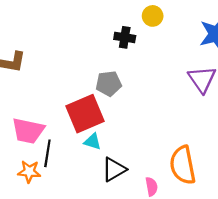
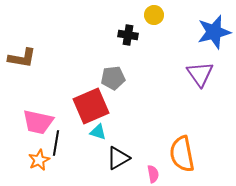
orange star: (29, 172) -> (39, 160), turned -30

